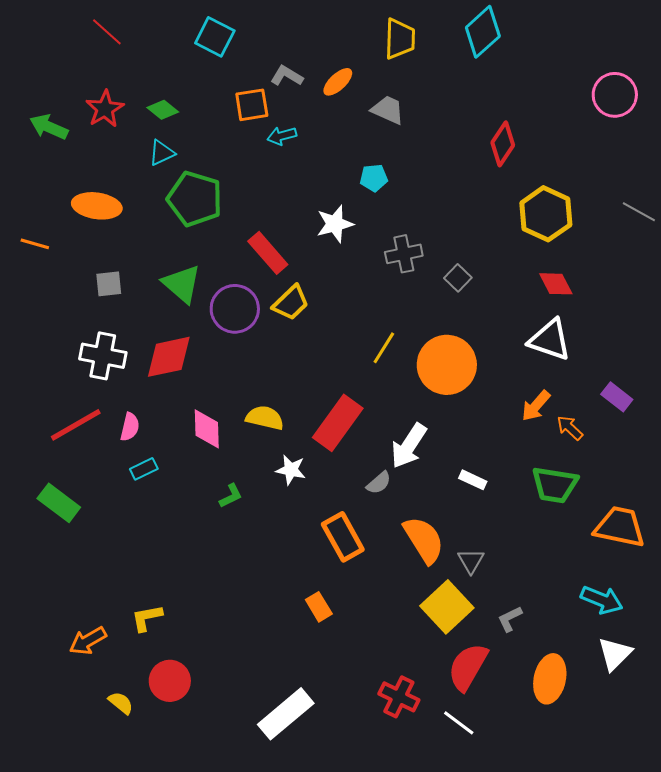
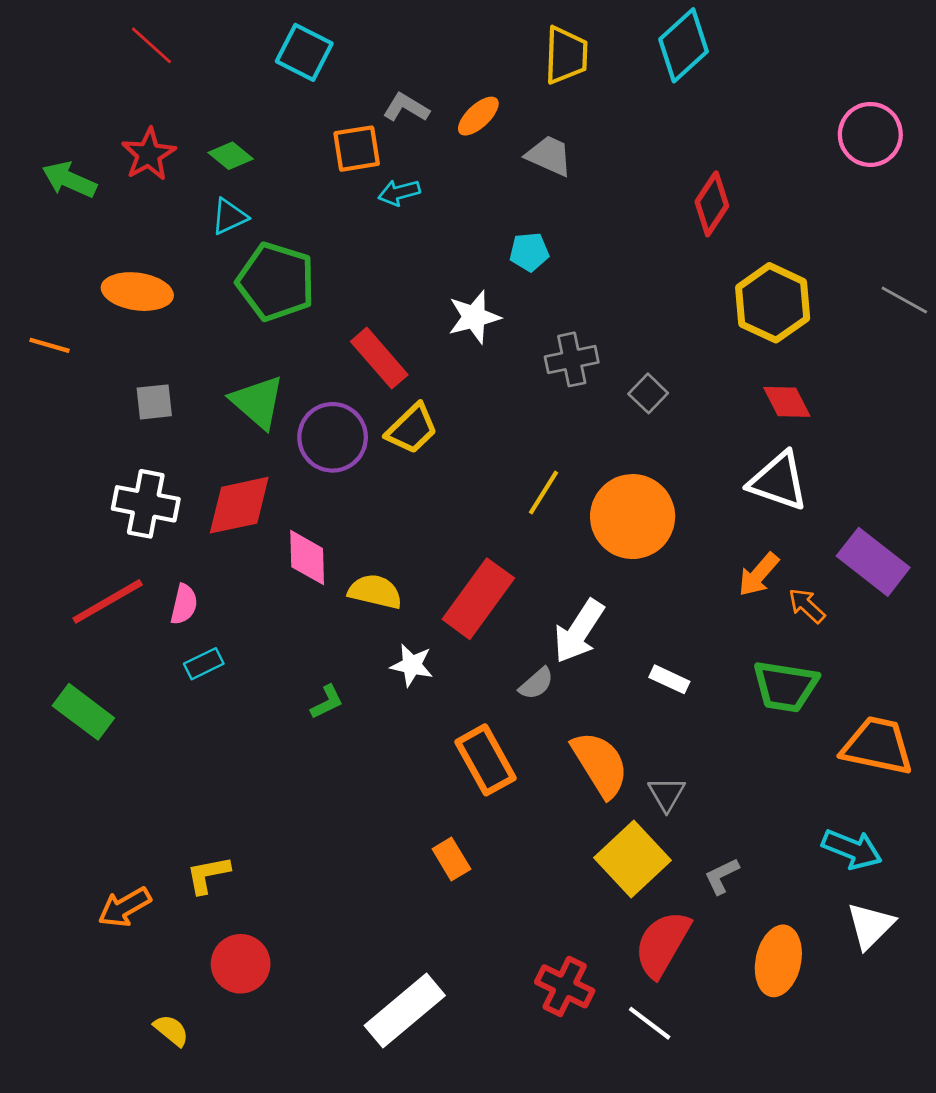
purple rectangle: (617, 397) -> (873, 562), size x1.6
pink diamond: (207, 429) -> (307, 558), moved
yellow semicircle: (121, 703) -> (171, 1030), moved

